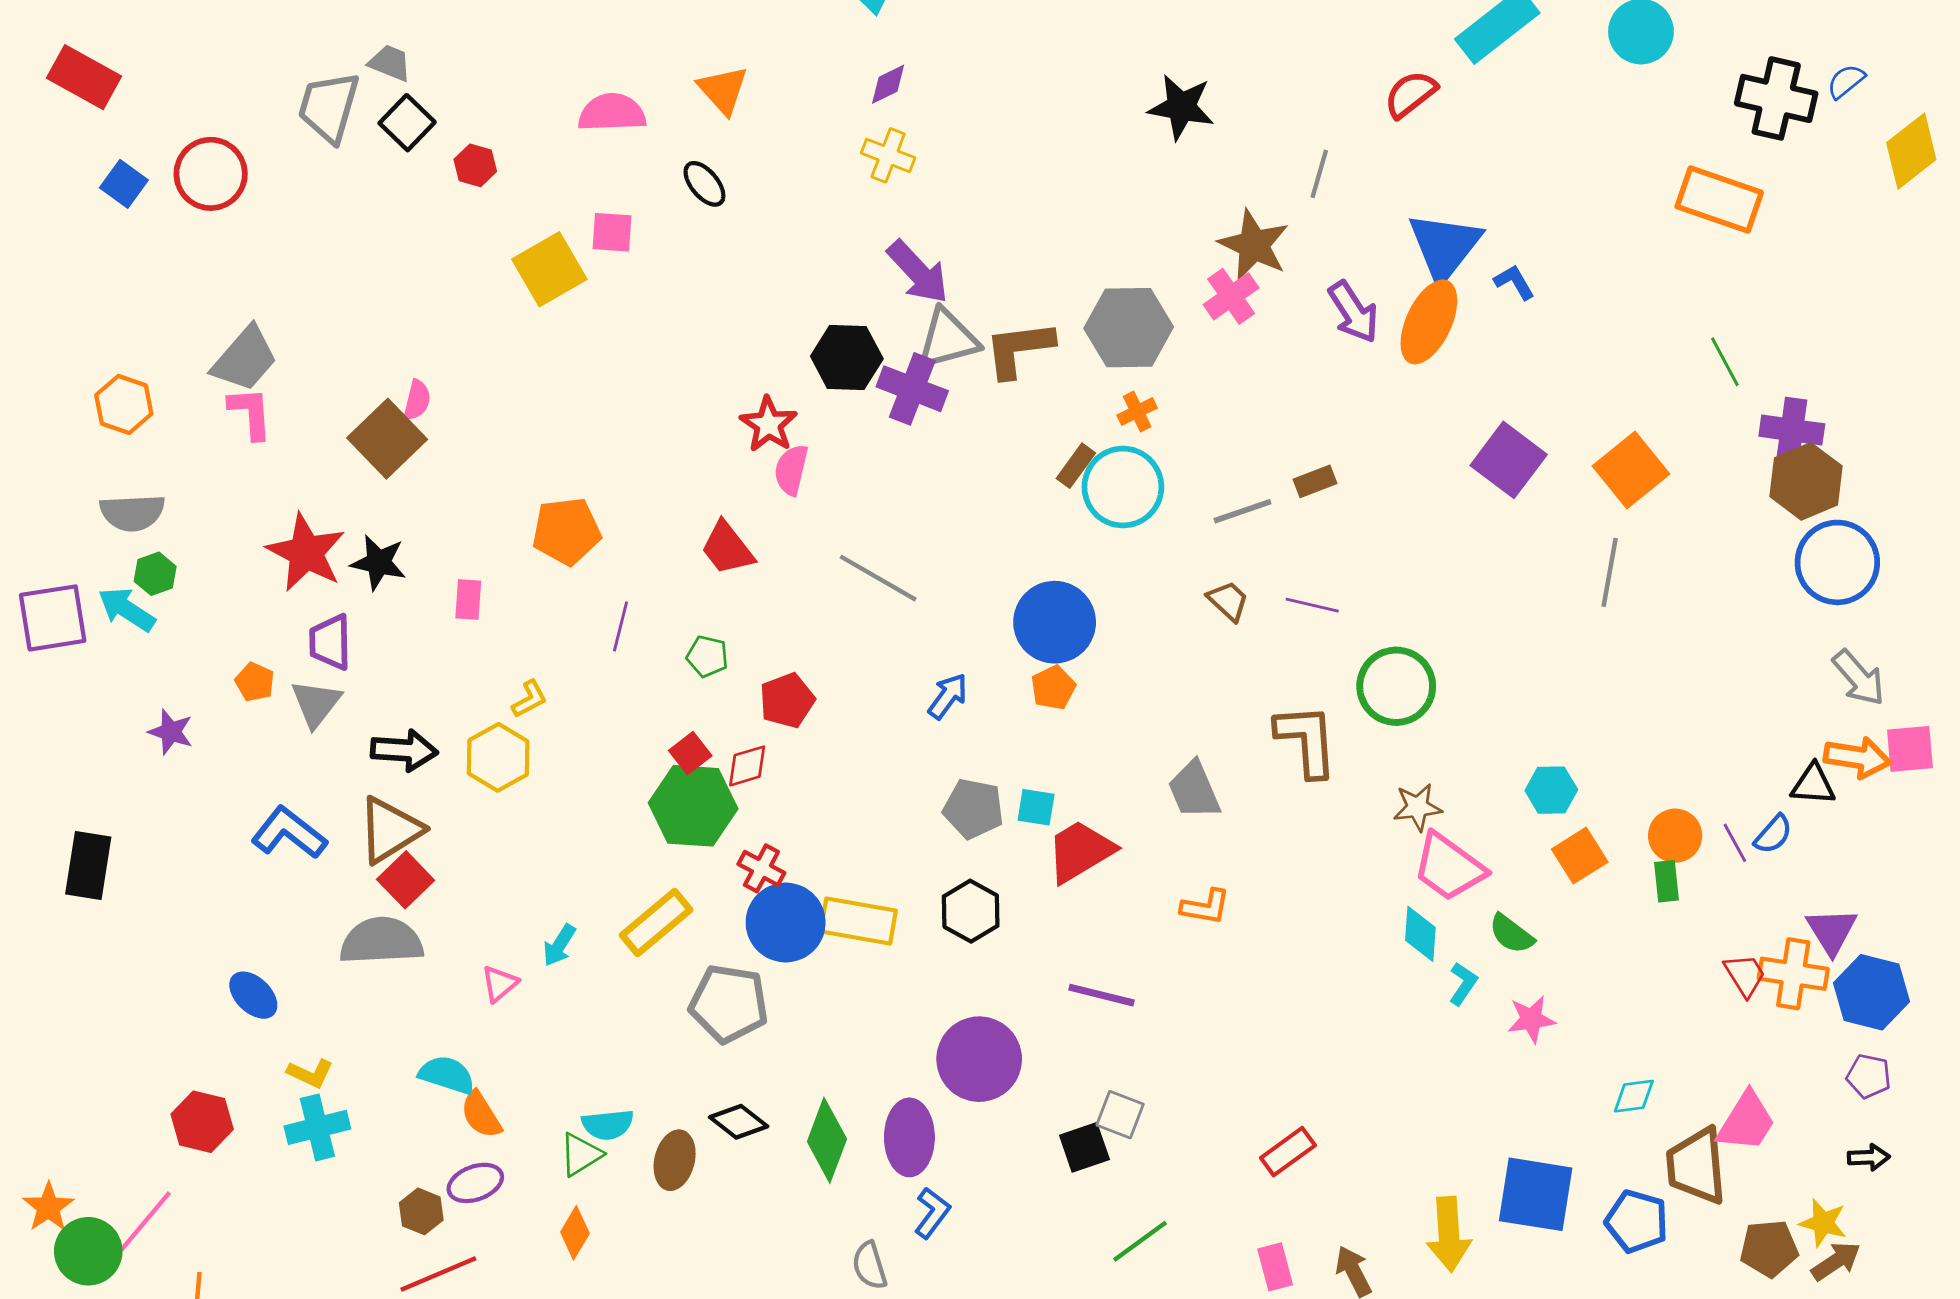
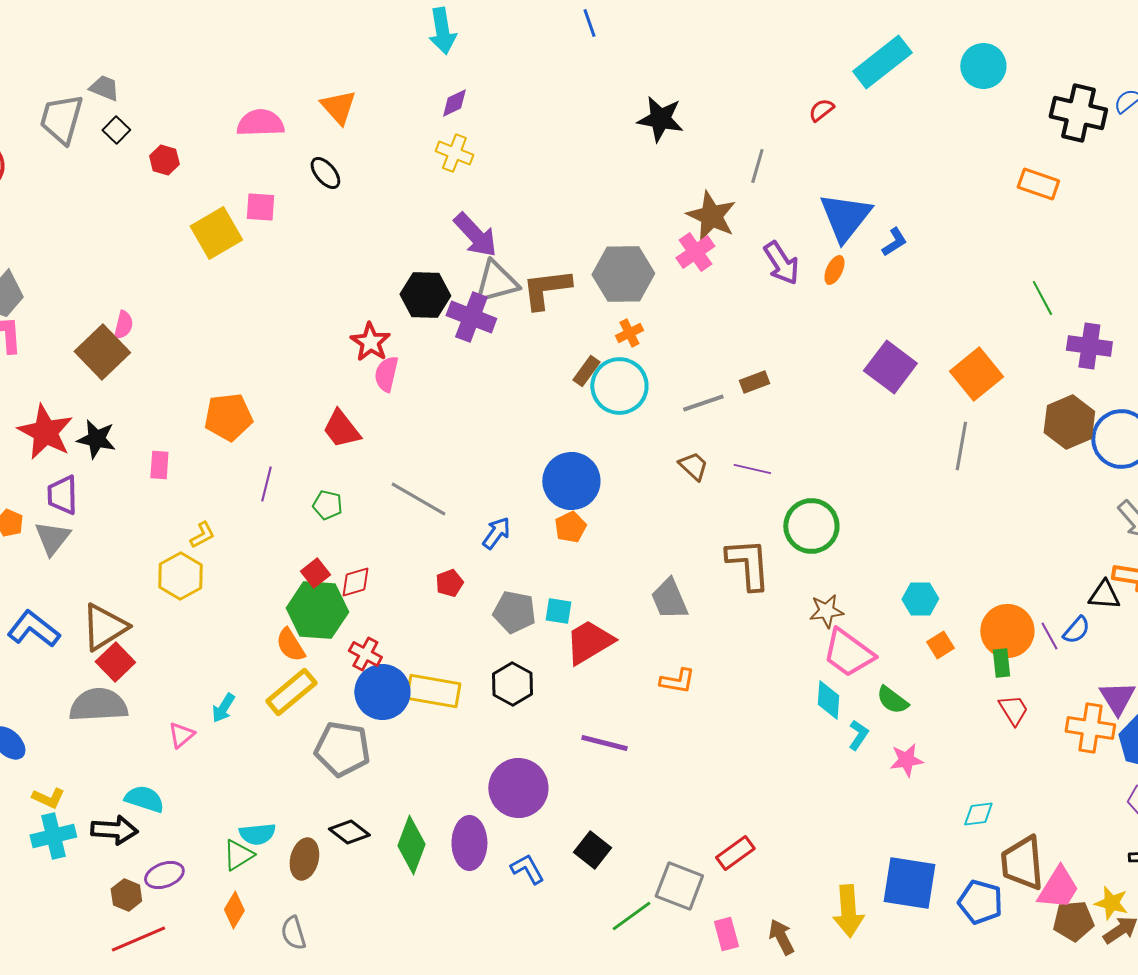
red semicircle: (1410, 94) -> (821, 110), size x0.7
black square: (407, 123) -> (116, 130), size x0.7
orange rectangle: (1719, 200) -> (1038, 184), size x0.7
blue L-shape: (1514, 282) -> (894, 242), turned 88
orange ellipse: (1429, 322) -> (834, 270), size x0.5
brown hexagon: (1806, 481) -> (1069, 422), moved
gray line: (878, 578) -> (418, 499), moved
red pentagon: (787, 700) -> (449, 583), moved, size x0.7
black arrow: (404, 750) -> (114, 830), moved
orange circle: (1675, 836) -> (1007, 631), size x1.4
orange square: (1580, 856) -> (940, 645), size x0.7
red trapezoid: (1745, 975) -> (1013, 710), moved
orange semicircle: (481, 1115) -> (290, 645), moved
gray square: (1120, 1115) -> (679, 886), moved, size x1.4
pink trapezoid: (1746, 1122) -> (1058, 888), moved
black square: (1084, 1147) -> (592, 850), turned -33
blue L-shape: (932, 1213) -> (527, 869), moved, turned -66
gray semicircle: (870, 1265) -> (293, 933), moved

